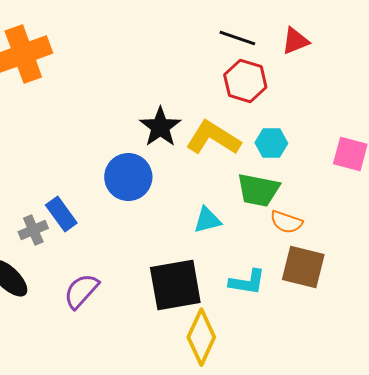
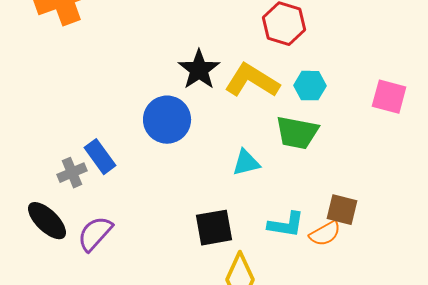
orange semicircle: (286, 222) -> (325, 234), moved, turned -48
brown square: (303, 267) -> (342, 210), size x0.7
black square: (175, 285) -> (214, 228), size x0.7
purple semicircle: (81, 291) -> (95, 234), moved

